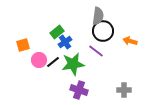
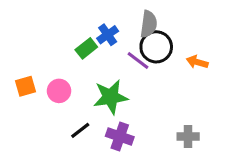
blue cross: (65, 42) -> (108, 35), moved
orange square: (23, 45) -> (26, 86), moved
purple line: (96, 51) -> (138, 61), moved
black line: (53, 62) -> (80, 130), moved

